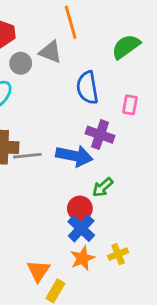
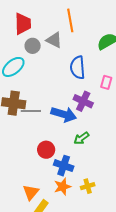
red circle: (80, 208) -> (46, 150), moved
blue cross: (81, 228) -> (64, 166), turned -30

